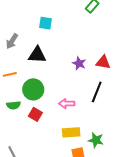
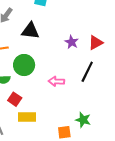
red triangle: (103, 62) -> (96, 43), turned -42
red square: (35, 114) -> (15, 99), moved
yellow rectangle: (71, 132) -> (27, 117), moved

